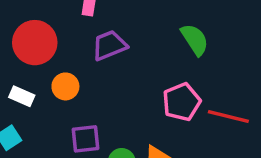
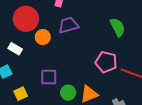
orange circle: (65, 86) -> (43, 37), moved
pink pentagon: (182, 102) -> (106, 62), turned 30

